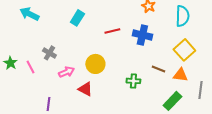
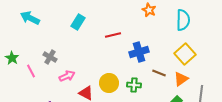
blue cross: (142, 35) -> (139, 52), moved, turned -30
green star: (10, 63) -> (12, 58), moved
yellow circle: (95, 64) -> (109, 83), moved
orange triangle: (180, 75) -> (181, 79), turned -42

